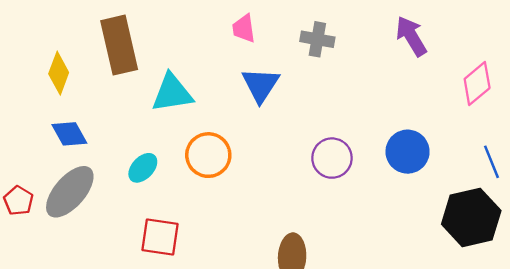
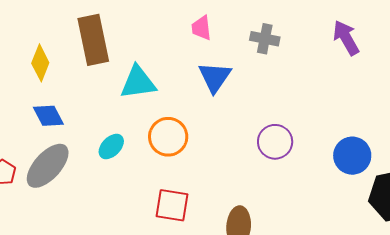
blue circle: (408, 152) -> (352, 156), moved
red square: (160, 237) -> (172, 205), moved

